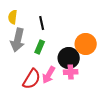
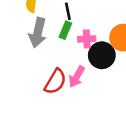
green rectangle: (40, 47) -> (65, 30), moved
pink cross: (71, 72) -> (87, 39), moved

